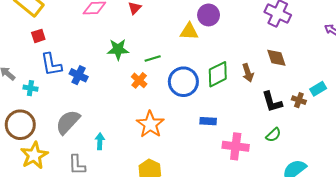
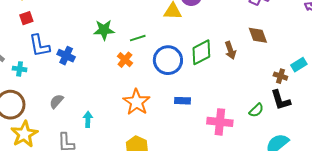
black L-shape: (272, 102) -> (281, 100), moved
blue rectangle: (208, 121) -> (183, 101), moved
gray semicircle: (68, 122) -> (56, 101), size x0.6

